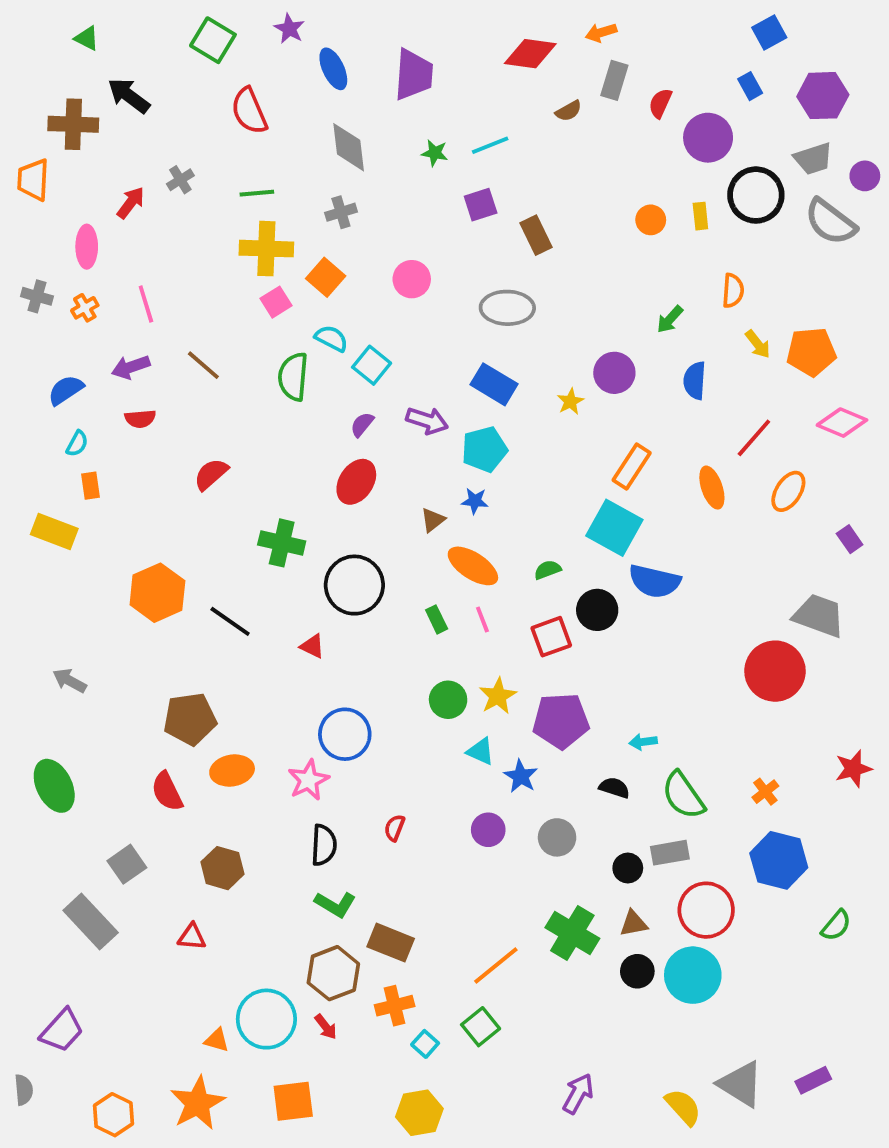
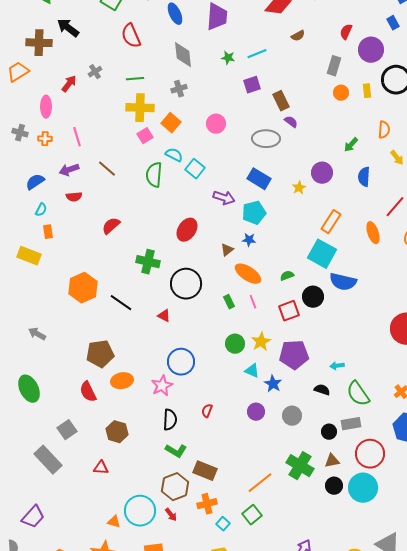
gray rectangle: (614, 80) -> (334, 66), moved
orange trapezoid: (33, 180) -> (18, 72), turned 55
orange cross: (85, 308) -> (45, 139), turned 32
purple semicircle: (362, 424) -> (291, 122), moved, turned 88

